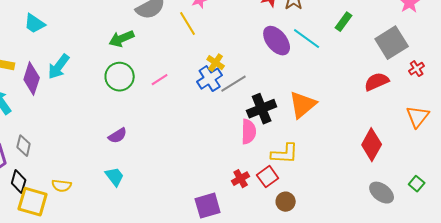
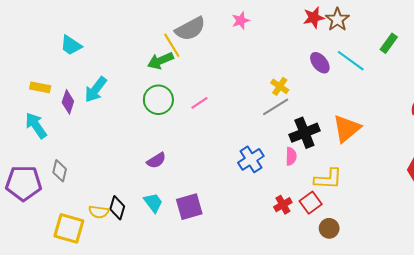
yellow line: (188, 24) -> (172, 45), moved
purple ellipse: (277, 41) -> (320, 63), size x0.7
yellow cross: (216, 63) -> (280, 86), moved
purple diamond: (32, 79) -> (68, 102), size x0.7
blue cross: (210, 79) -> (251, 159), moved
pink semicircle: (249, 132) -> (291, 156), size x0.7
black diamond: (19, 182) -> (117, 208), moved
purple square: (208, 206) -> (189, 207), moved

